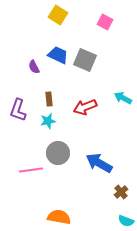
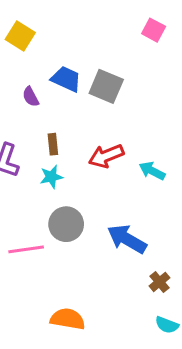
yellow square: (58, 15) -> (20, 36), moved
pink square: (105, 22) -> (154, 30), moved
cyan arrow: (123, 98) -> (152, 171), moved

